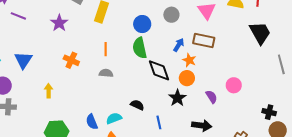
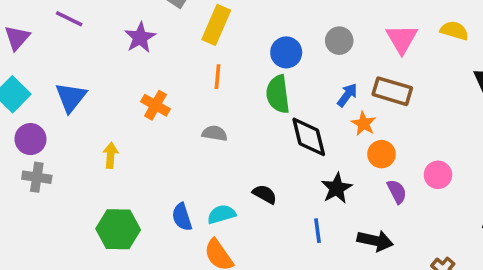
orange line: (106, 49) -> (218, 77), moved
orange circle: (187, 78) -> (382, 154), moved
blue line: (159, 122) -> (318, 231), moved

